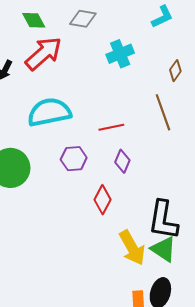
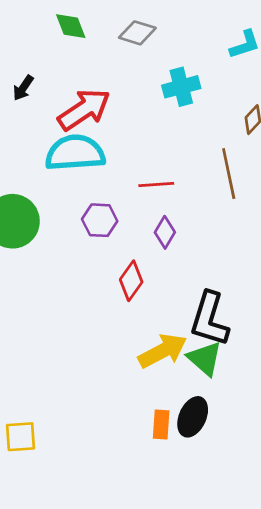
red arrow: (44, 53) -> (84, 109), moved
yellow arrow: (132, 248) -> (163, 351), turned -96

